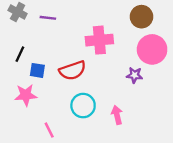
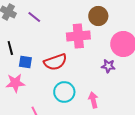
brown circle: (142, 17) -> (98, 16), moved
purple line: (48, 18) -> (34, 17), turned 32
black line: (20, 54) -> (10, 48), turned -40

